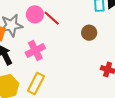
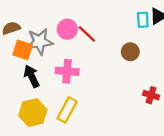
pink cross: (35, 50) -> (67, 71), turned 30

